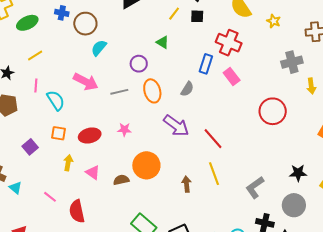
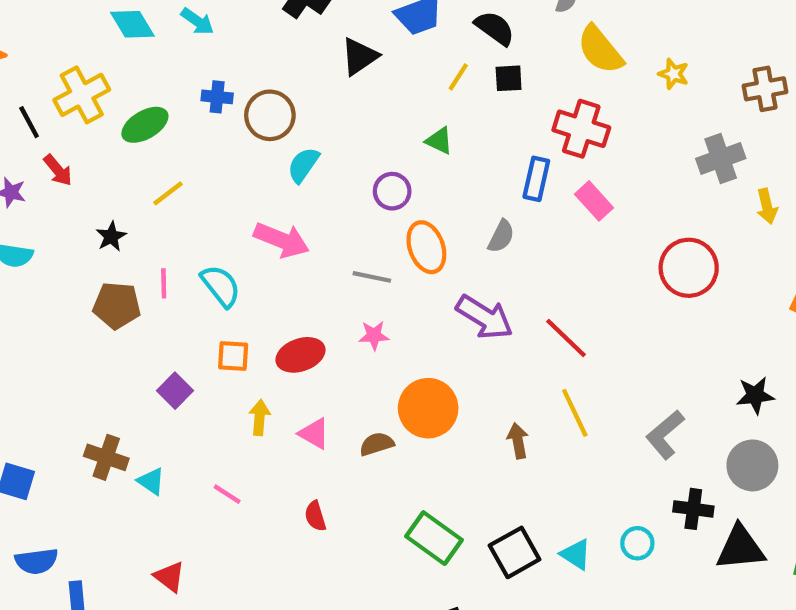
pink line: (36, 85) -> (164, 283), moved
gray line: (119, 92) -> (372, 277), moved, turned 30
red semicircle: (77, 211) -> (315, 516), moved, size x0.6

